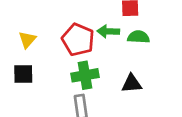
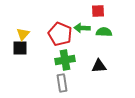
black square: (23, 74) -> (20, 48), moved

